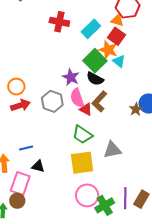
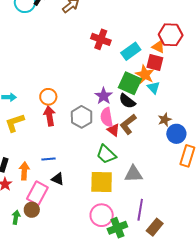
red square: (116, 36) -> (155, 62), turned -30
green square: (95, 61) -> (130, 83), turned -30
red arrow: (20, 105) -> (50, 116), turned -90
brown star: (136, 109) -> (165, 120), moved
purple line: (125, 198) -> (140, 210), moved

